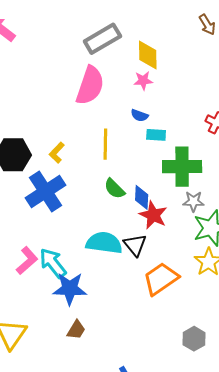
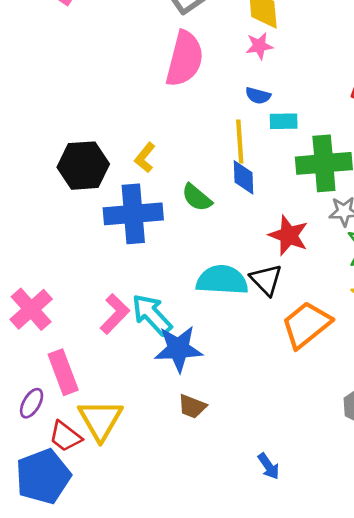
yellow line: (105, 144) -> (240, 142), moved
green semicircle: (114, 189) -> (197, 198), moved
blue cross: (45, 191) -> (133, 214), turned 33
blue diamond: (142, 197) -> (243, 177), moved
brown trapezoid: (76, 330) -> (192, 406), turned 85

